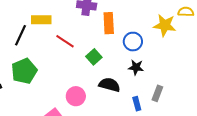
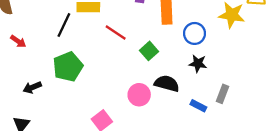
pink circle: (76, 96) -> (139, 95), moved
blue rectangle: (137, 104) -> (198, 106), turned -48

